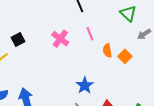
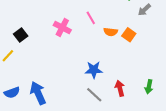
orange semicircle: (107, 51) -> (111, 32), turned -64
blue star: (85, 85) -> (94, 70), turned -30

